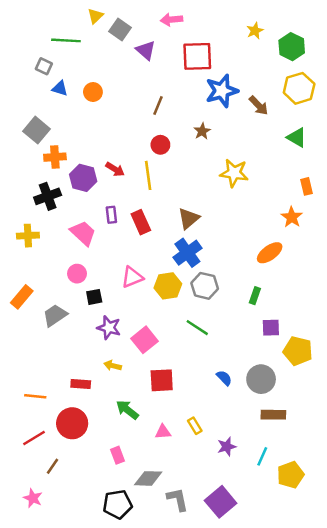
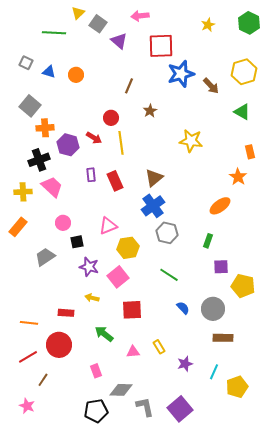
green hexagon: (292, 47) -> (249, 23), moved
gray square: (44, 66) -> (26, 63), moved
brown star: (202, 131) -> (150, 111), moved
red circle: (160, 145) -> (111, 118), moved
pink trapezoid: (83, 233) -> (52, 187), moved
yellow hexagon: (168, 286) -> (128, 248), moved
orange rectangle: (22, 297) -> (18, 227), moved
green line: (197, 328) -> (169, 275), moved

